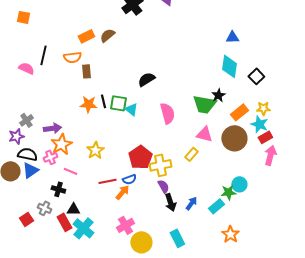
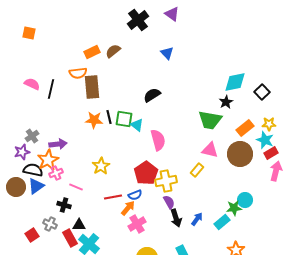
blue triangle: (232, 37) -> (167, 53), moved, turned 48
black line: (43, 55) -> (51, 89), moved
cyan diamond: (229, 66) -> (235, 82), turned 70
brown rectangle: (86, 71) -> (92, 87), size x1.6
black star: (218, 95) -> (226, 102), moved
pink semicircle: (167, 113) -> (158, 140), moved
orange star: (61, 144) -> (48, 160), moved
pink cross: (125, 225) -> (137, 224), moved

